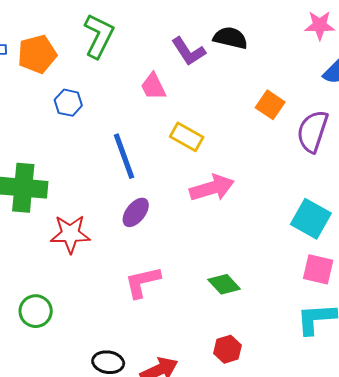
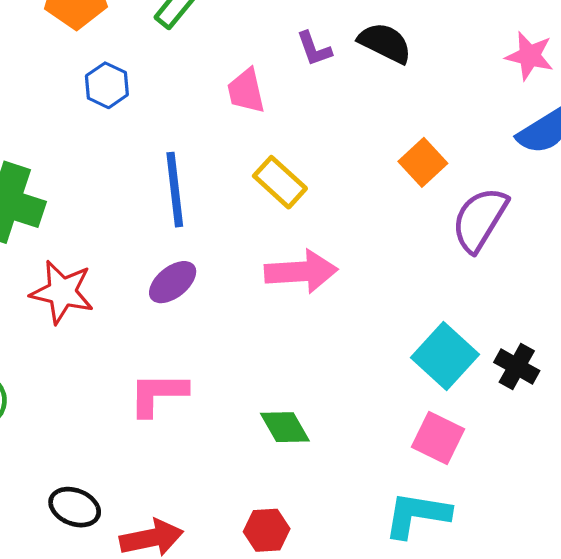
purple L-shape: (188, 51) -> (314, 49), size x0.7

